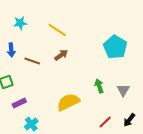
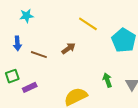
yellow line: (57, 30) -> (88, 24), moved
purple rectangle: (19, 103) -> (30, 87), moved

